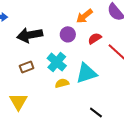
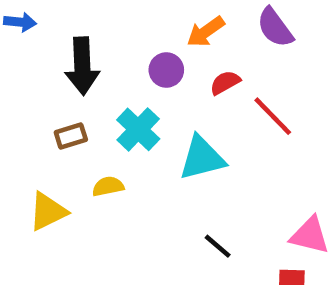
black arrow: (30, 35) -> (82, 66), turned -85
yellow semicircle: (62, 83) -> (108, 186), moved
yellow triangle: (18, 102) -> (48, 211), turned 30

